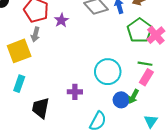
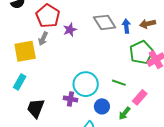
green line: (145, 64) -> (119, 83), moved
cyan circle: (108, 72) -> (86, 84), moved
blue circle: (121, 100) -> (102, 106), moved

